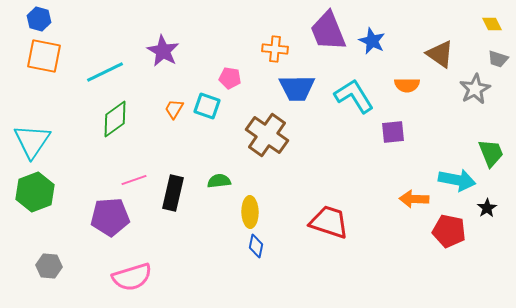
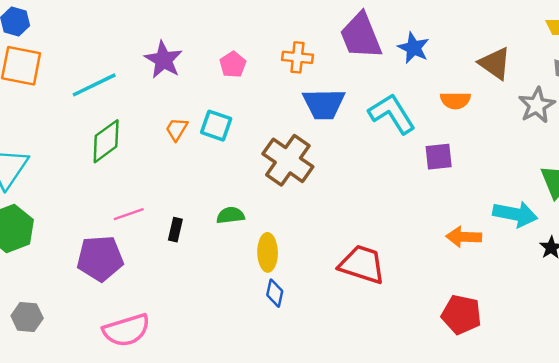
pink pentagon: (230, 78) -> (233, 65), moved, turned 30
black rectangle: (173, 193) -> (175, 230), size x0.6
red pentagon: (449, 231) -> (461, 315), moved

